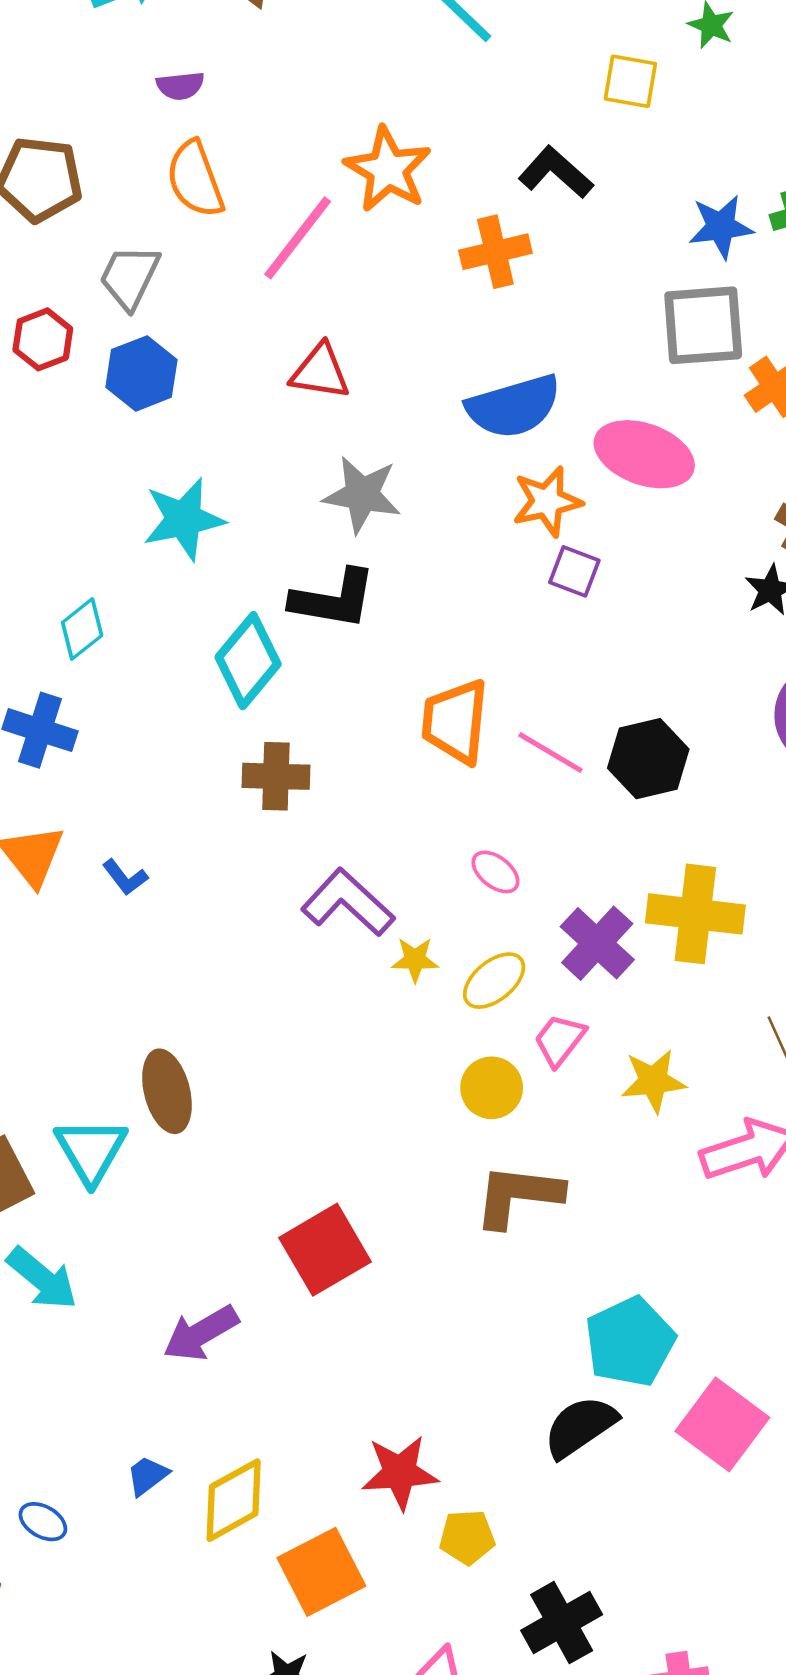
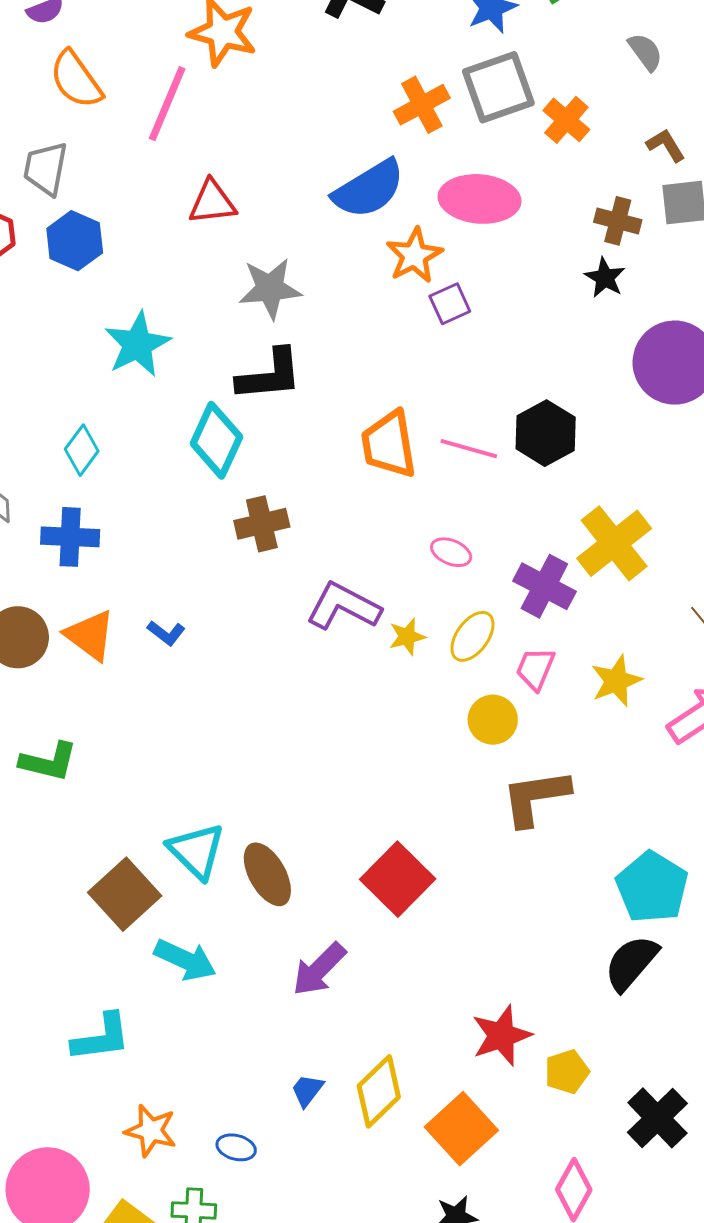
orange cross: (495, 252) -> (422, 105), moved
purple square: (574, 571) -> (450, 304), turned -30
yellow cross: (695, 914) -> (614, 543), turned -30
brown ellipse: (167, 1091) -> (267, 874), moved

